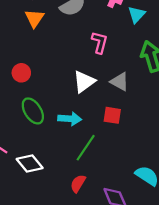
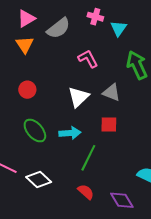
pink L-shape: (100, 42) -> (88, 59), turned -35
red circle: (21, 73) -> (27, 90), moved
red semicircle: (78, 183) -> (86, 192), turned 108

